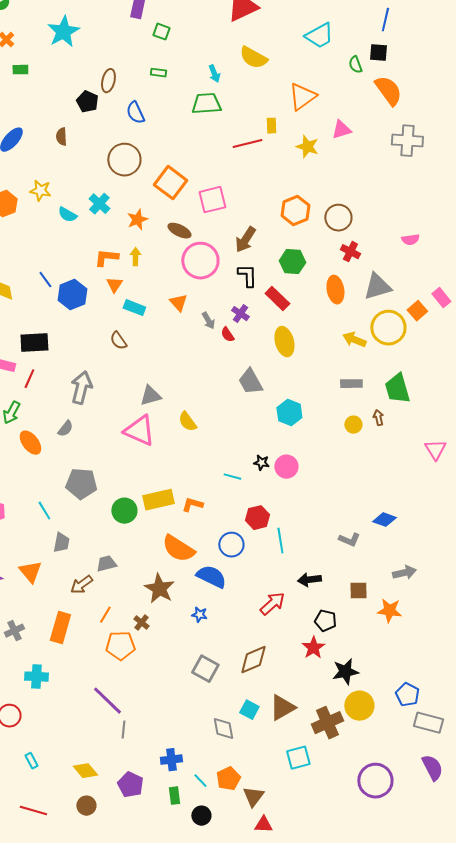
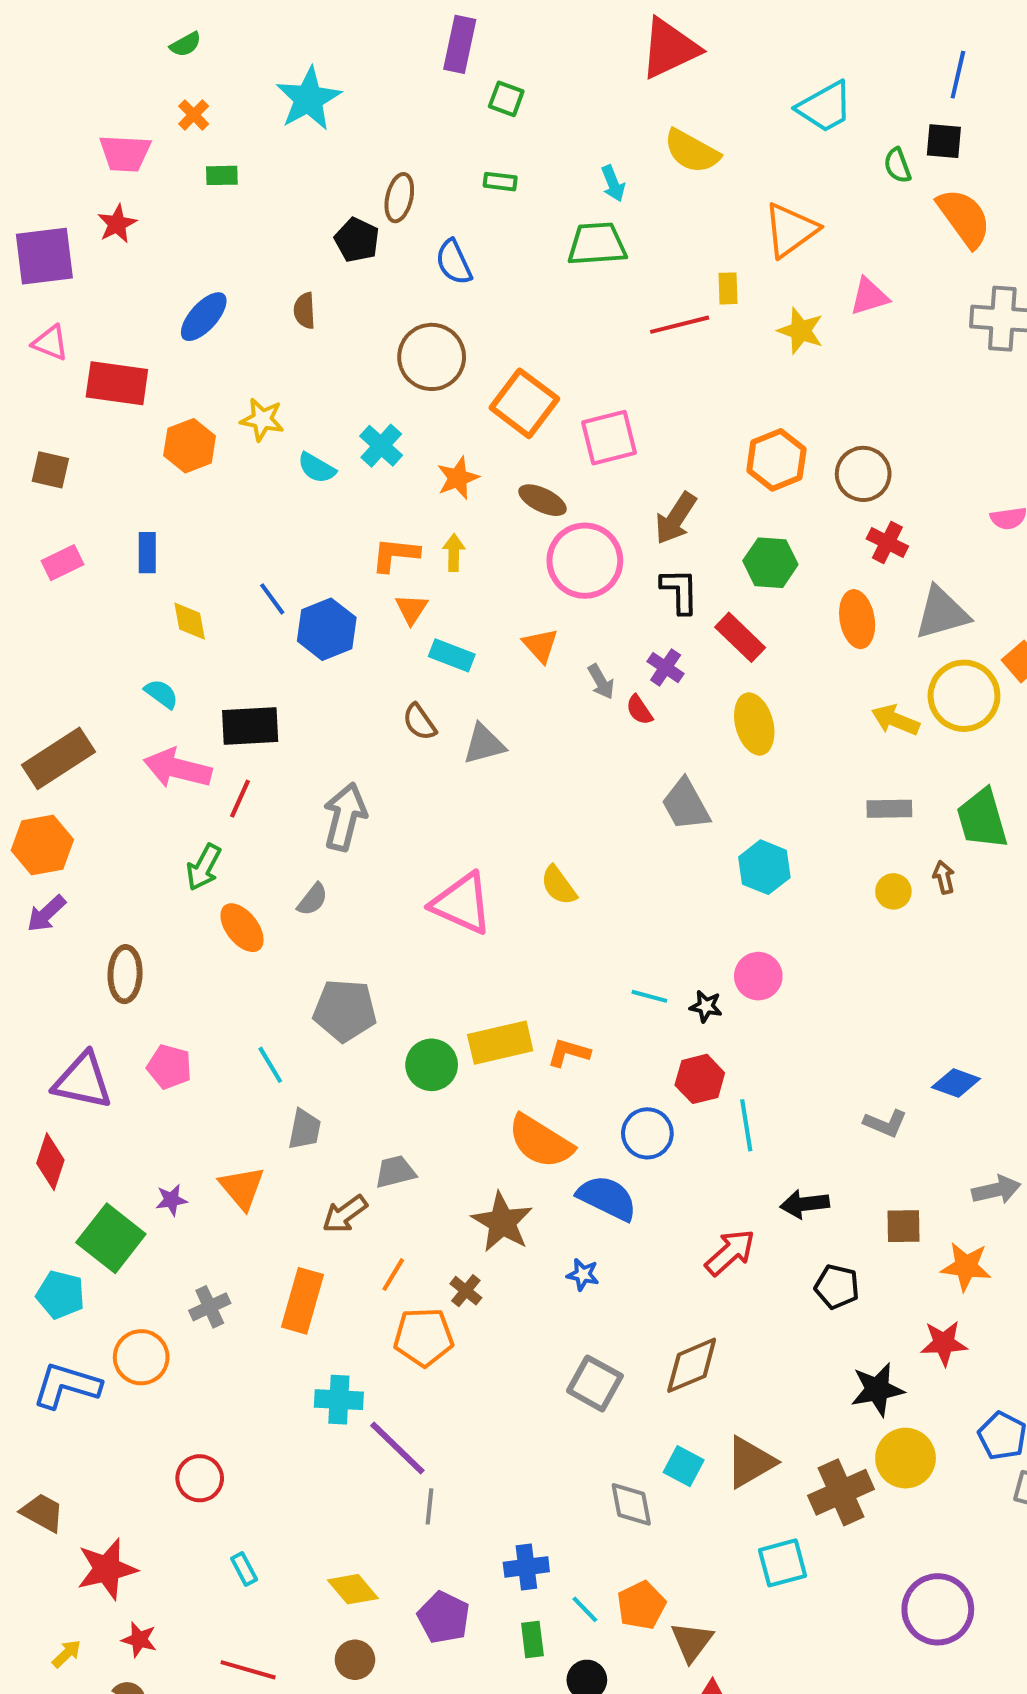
gray triangle: (150, 396) -> (484, 744), moved
black star: (261, 463) -> (706, 1006), moved
red star: (313, 648) -> (944, 1343), moved, turned 30
cyan cross: (36, 677) -> (339, 1400), moved

